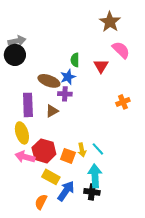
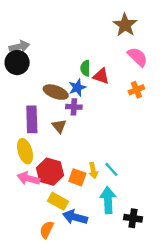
red triangle: (101, 66) -> (101, 76), moved, turned -42
orange cross: (123, 102) -> (136, 90), moved
brown triangle: (52, 111) -> (59, 126), turned -40
blue arrow: (66, 191) -> (75, 217), turned -110
black cross: (92, 192) -> (133, 218), moved

